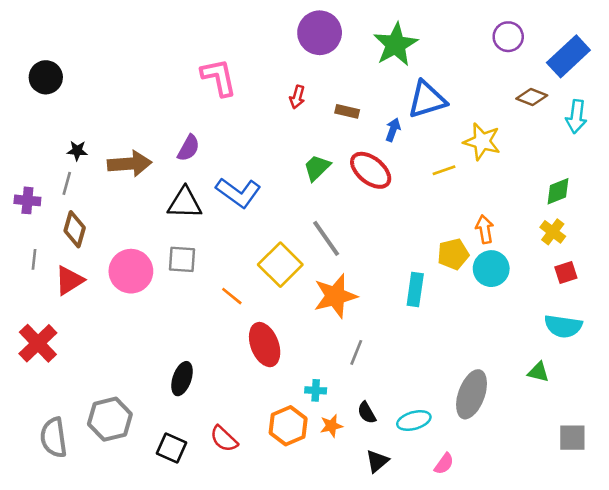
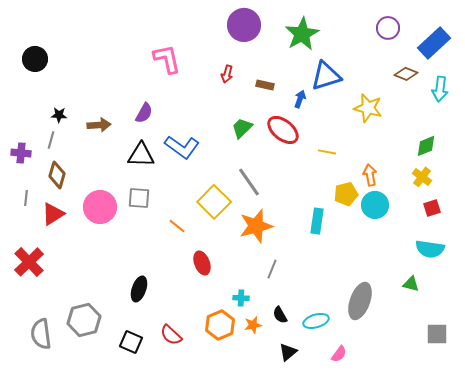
brown arrow: (130, 164) -> (99, 125), size x0.7
yellow line: (444, 170) -> (327, 152), moved, turned 30
red ellipse: (265, 345) -> (202, 263), size x0.7

